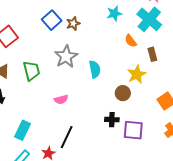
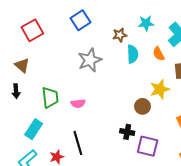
brown star: (73, 23) -> (120, 35), moved
cyan semicircle: (95, 69) -> (133, 54), moved
green trapezoid: (32, 71) -> (50, 97), moved
black line: (67, 137) -> (78, 143), turned -50

